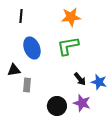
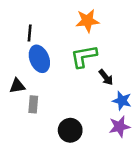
black line: (21, 16) -> (30, 33), moved
black arrow: (80, 79) -> (106, 77), moved
purple star: (82, 103) -> (119, 127), moved, turned -30

